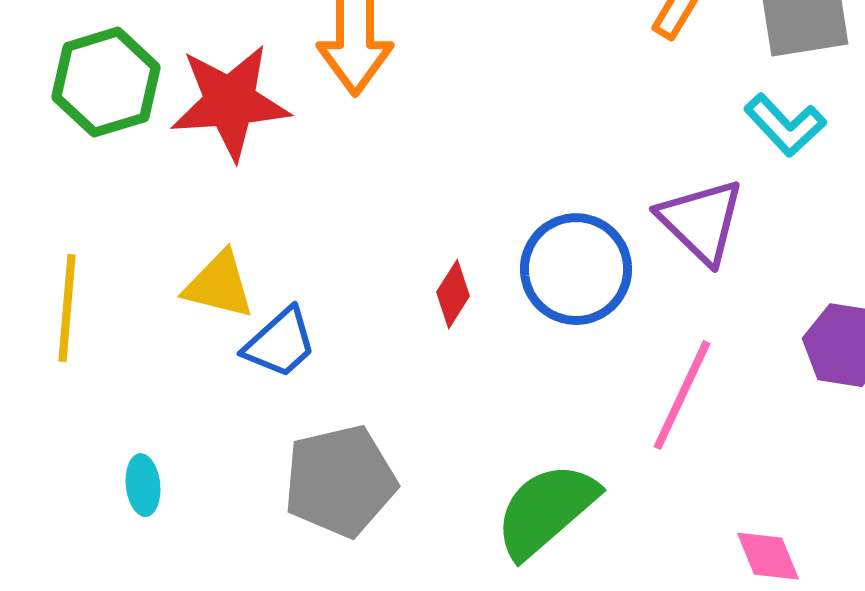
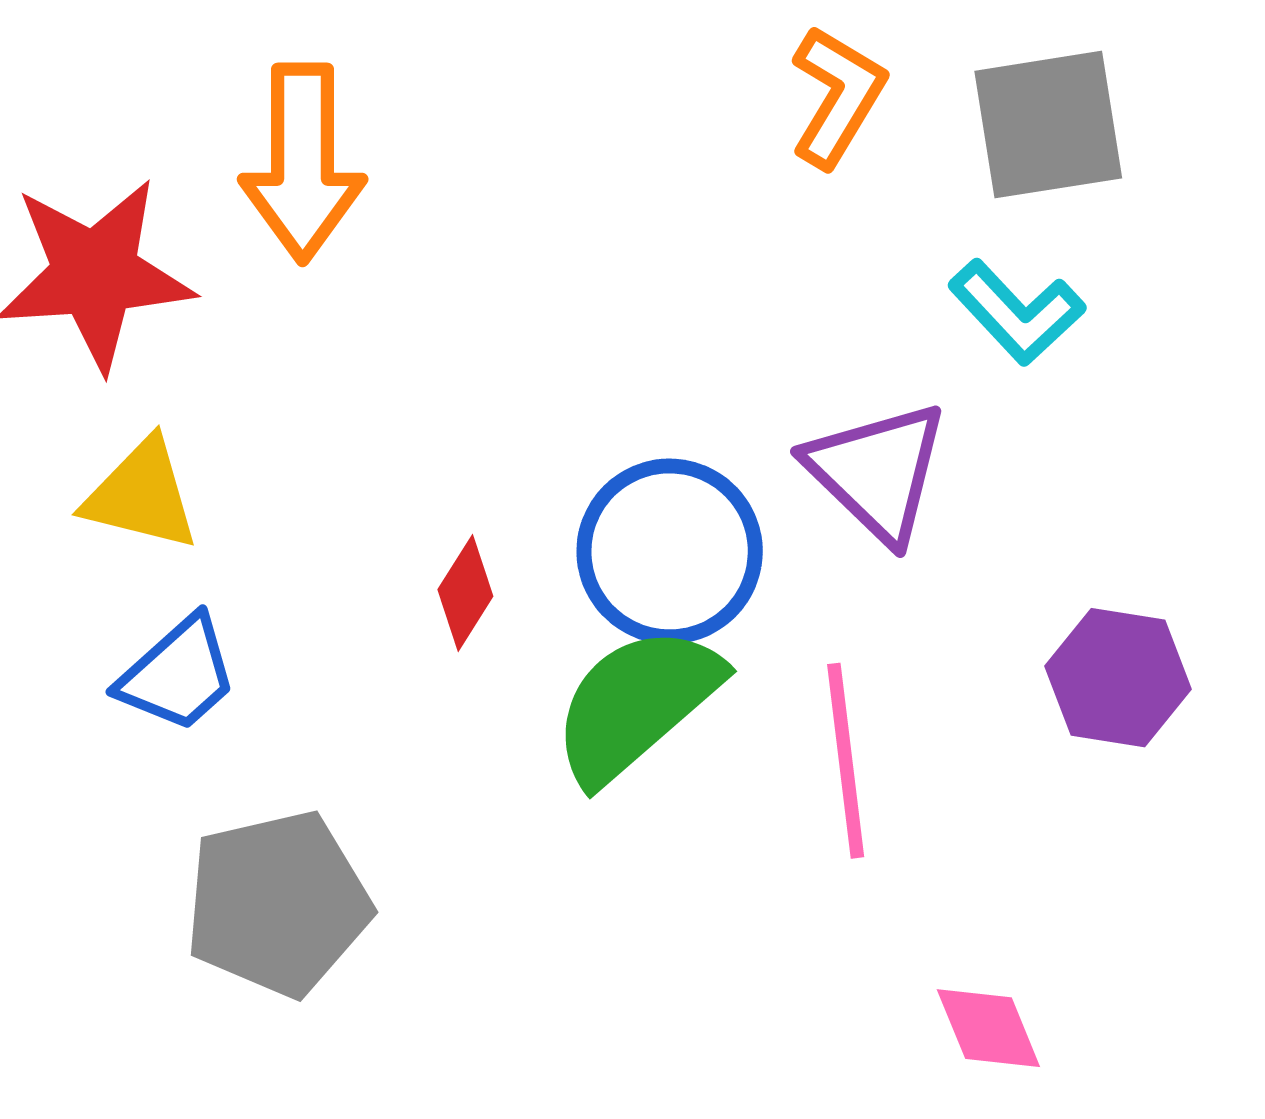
yellow triangle: (219, 285) -> (141, 495), moved
pink line: (682, 395) -> (846, 761), turned -32
green semicircle: (546, 510) -> (636, 704), moved

